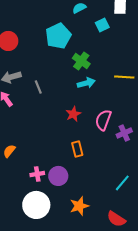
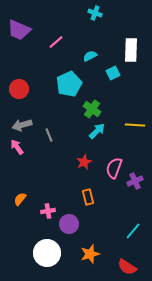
cyan arrow: (86, 83) -> (97, 131), turned -30
pink cross: (37, 174) -> (48, 211), moved

